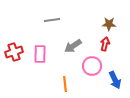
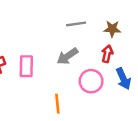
gray line: (52, 20) -> (76, 24), moved
blue arrow: (115, 80) -> (123, 79), moved

